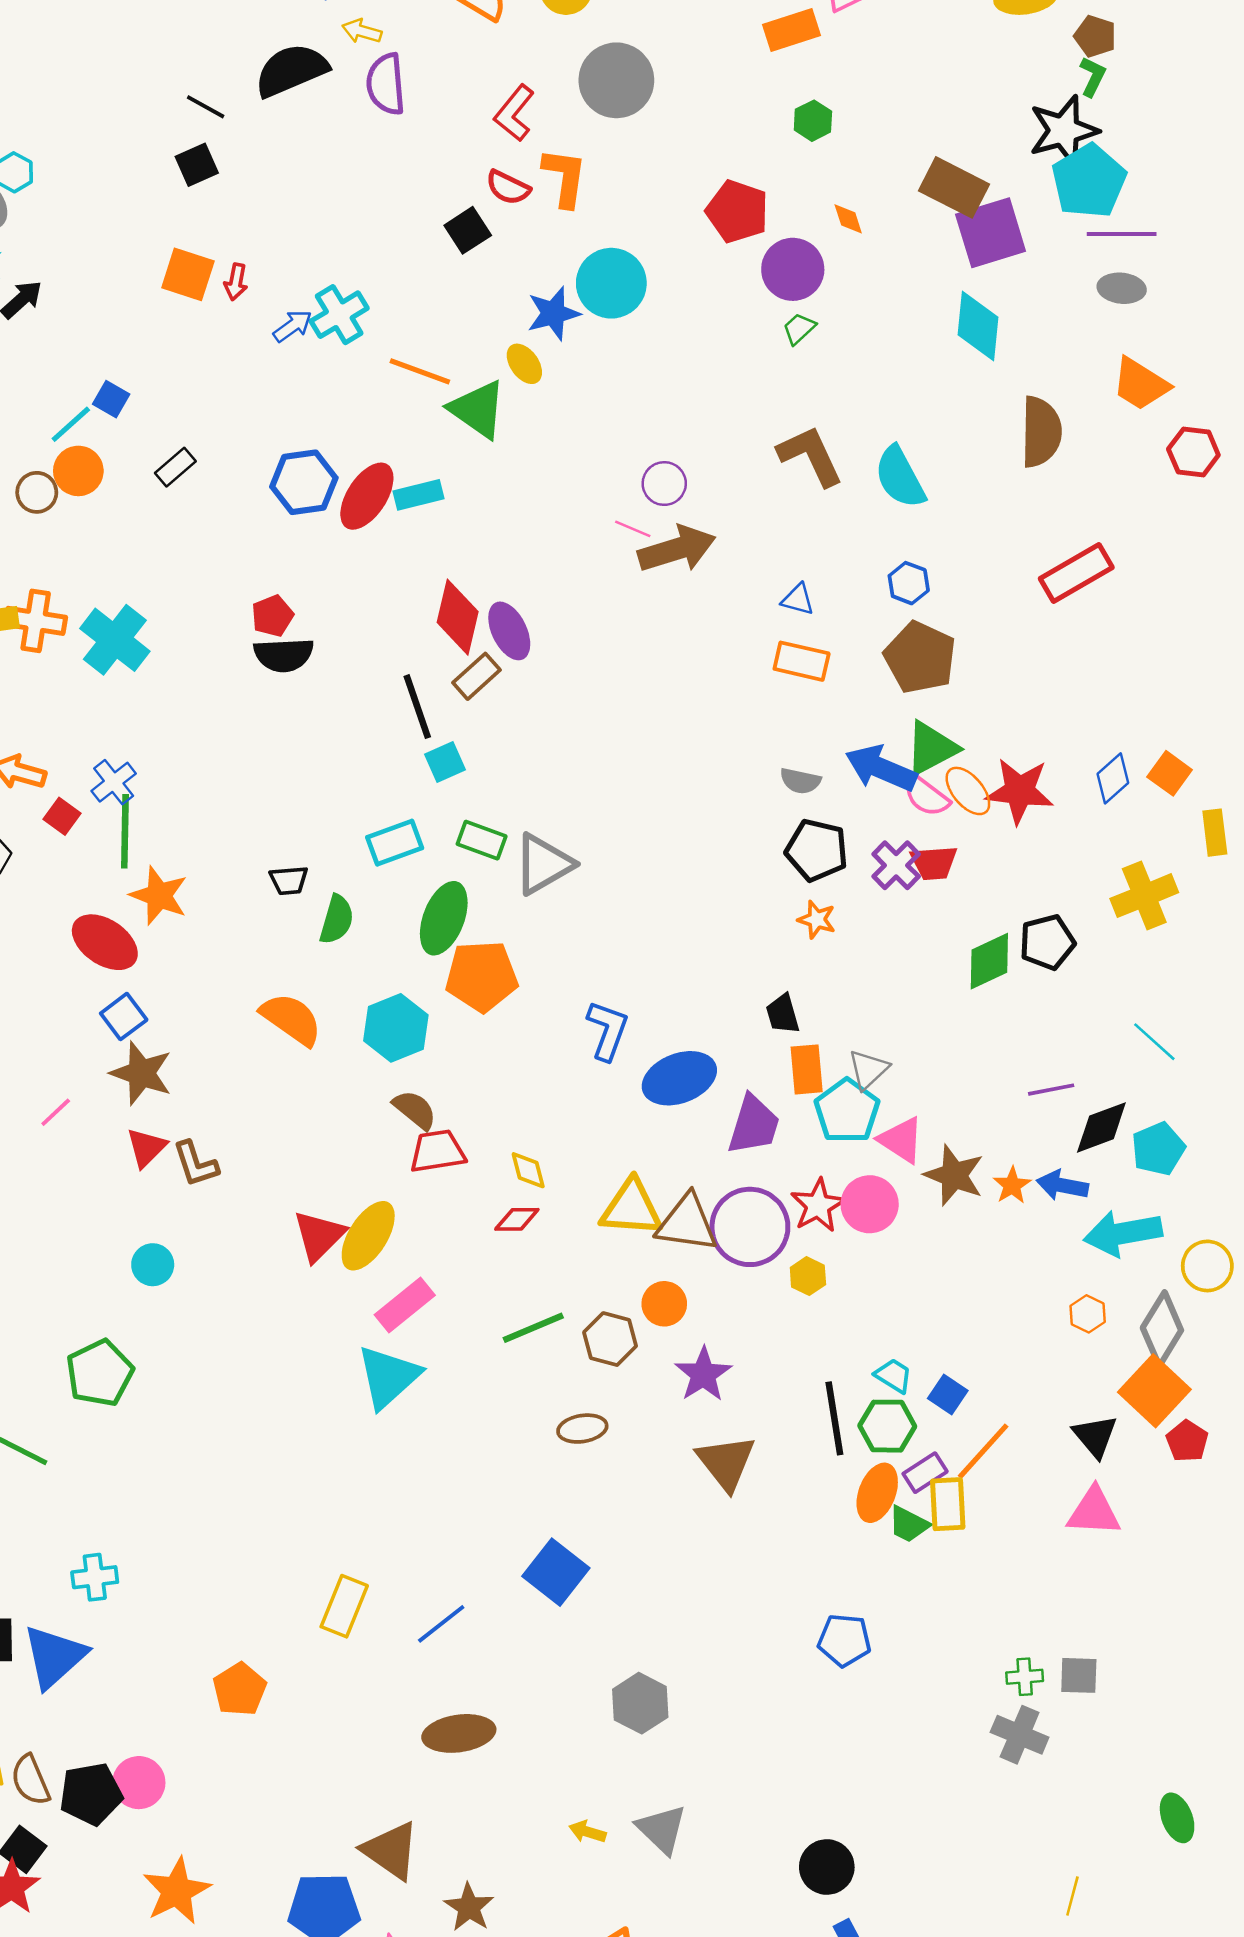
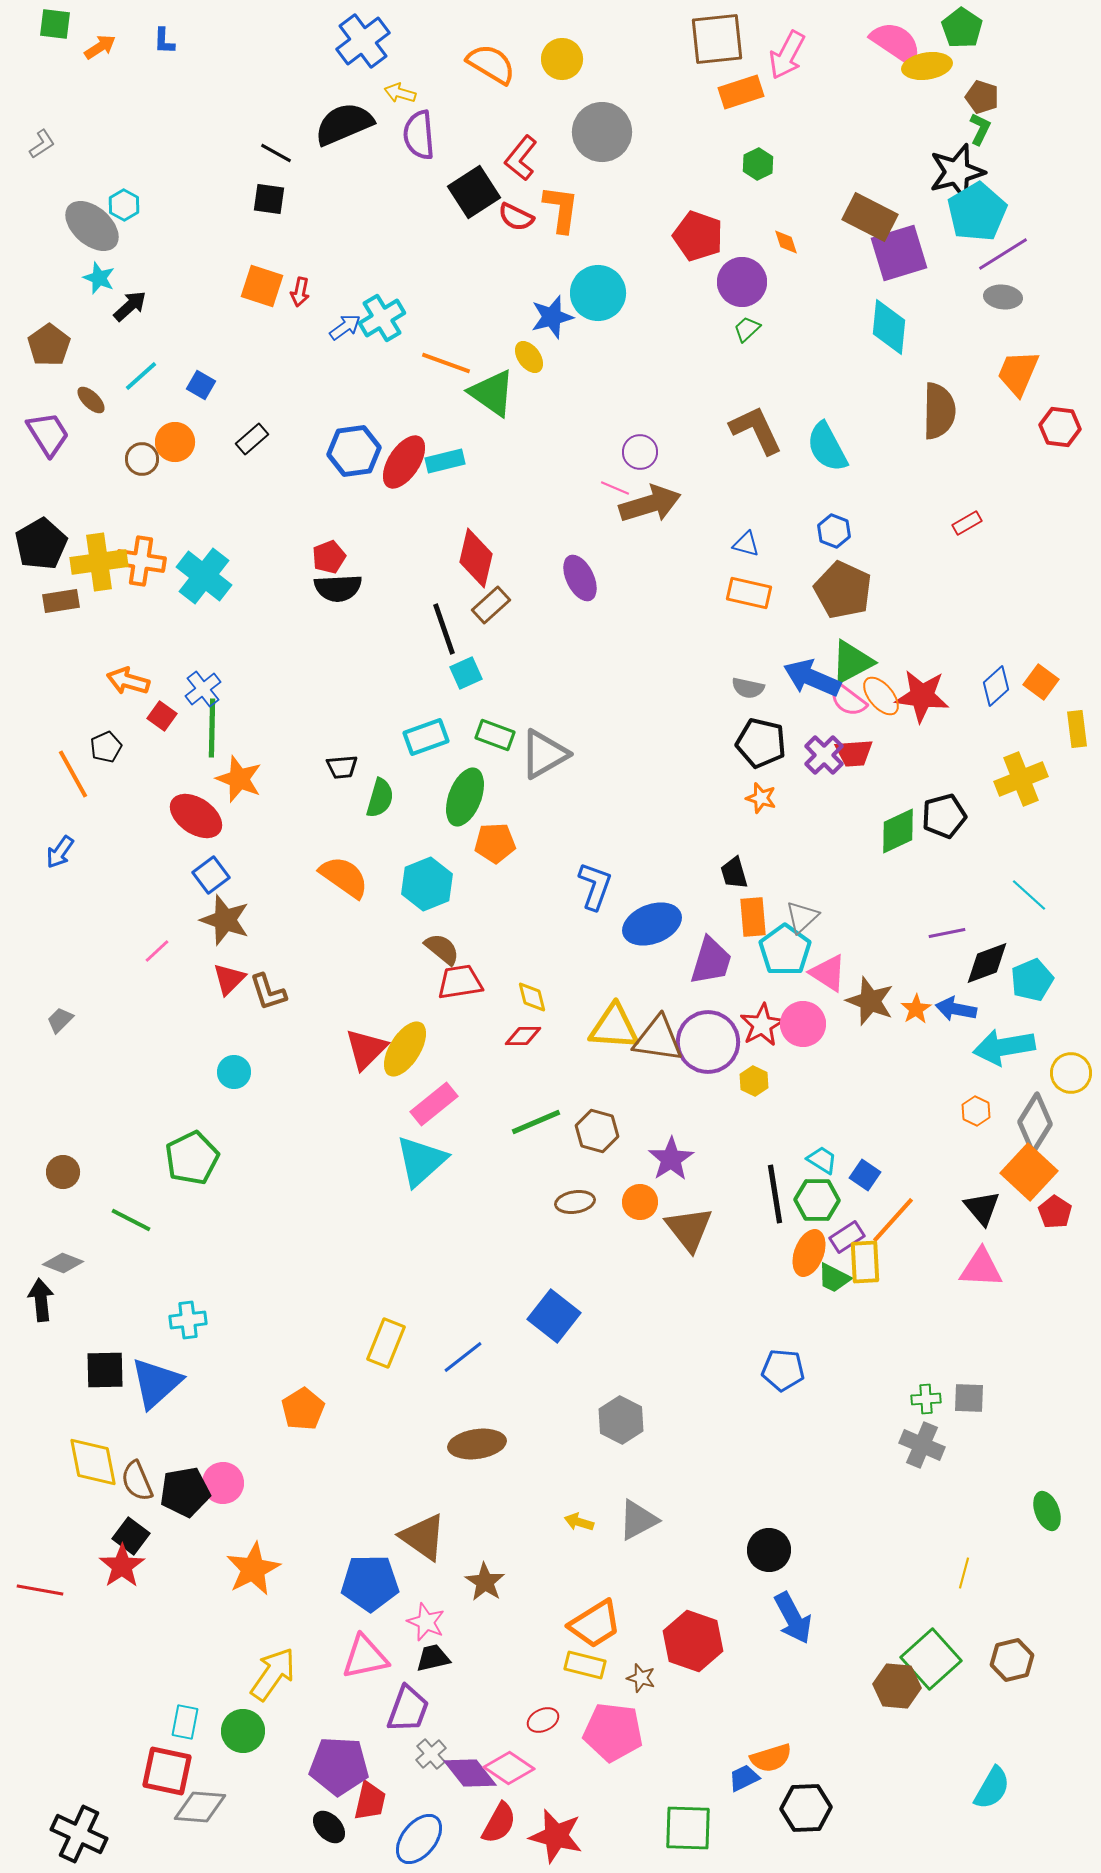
black square: (197, 165) -> (269, 199), turned 32
black square: (468, 230) -> (474, 192), moved, size x1.4
purple line: (1122, 234) -> (1003, 254), turned -32
orange trapezoid: (1141, 384) -> (1018, 373), turned 81
cyan line: (71, 424) -> (141, 376), moved
red rectangle: (1076, 573) -> (967, 523), size x0.5
purple ellipse: (509, 631) -> (580, 578), moved
orange pentagon: (482, 976) -> (495, 843), size x0.7
orange circle: (664, 1304) -> (640, 1202), moved
gray triangle: (662, 1829) -> (638, 1520), turned 48

